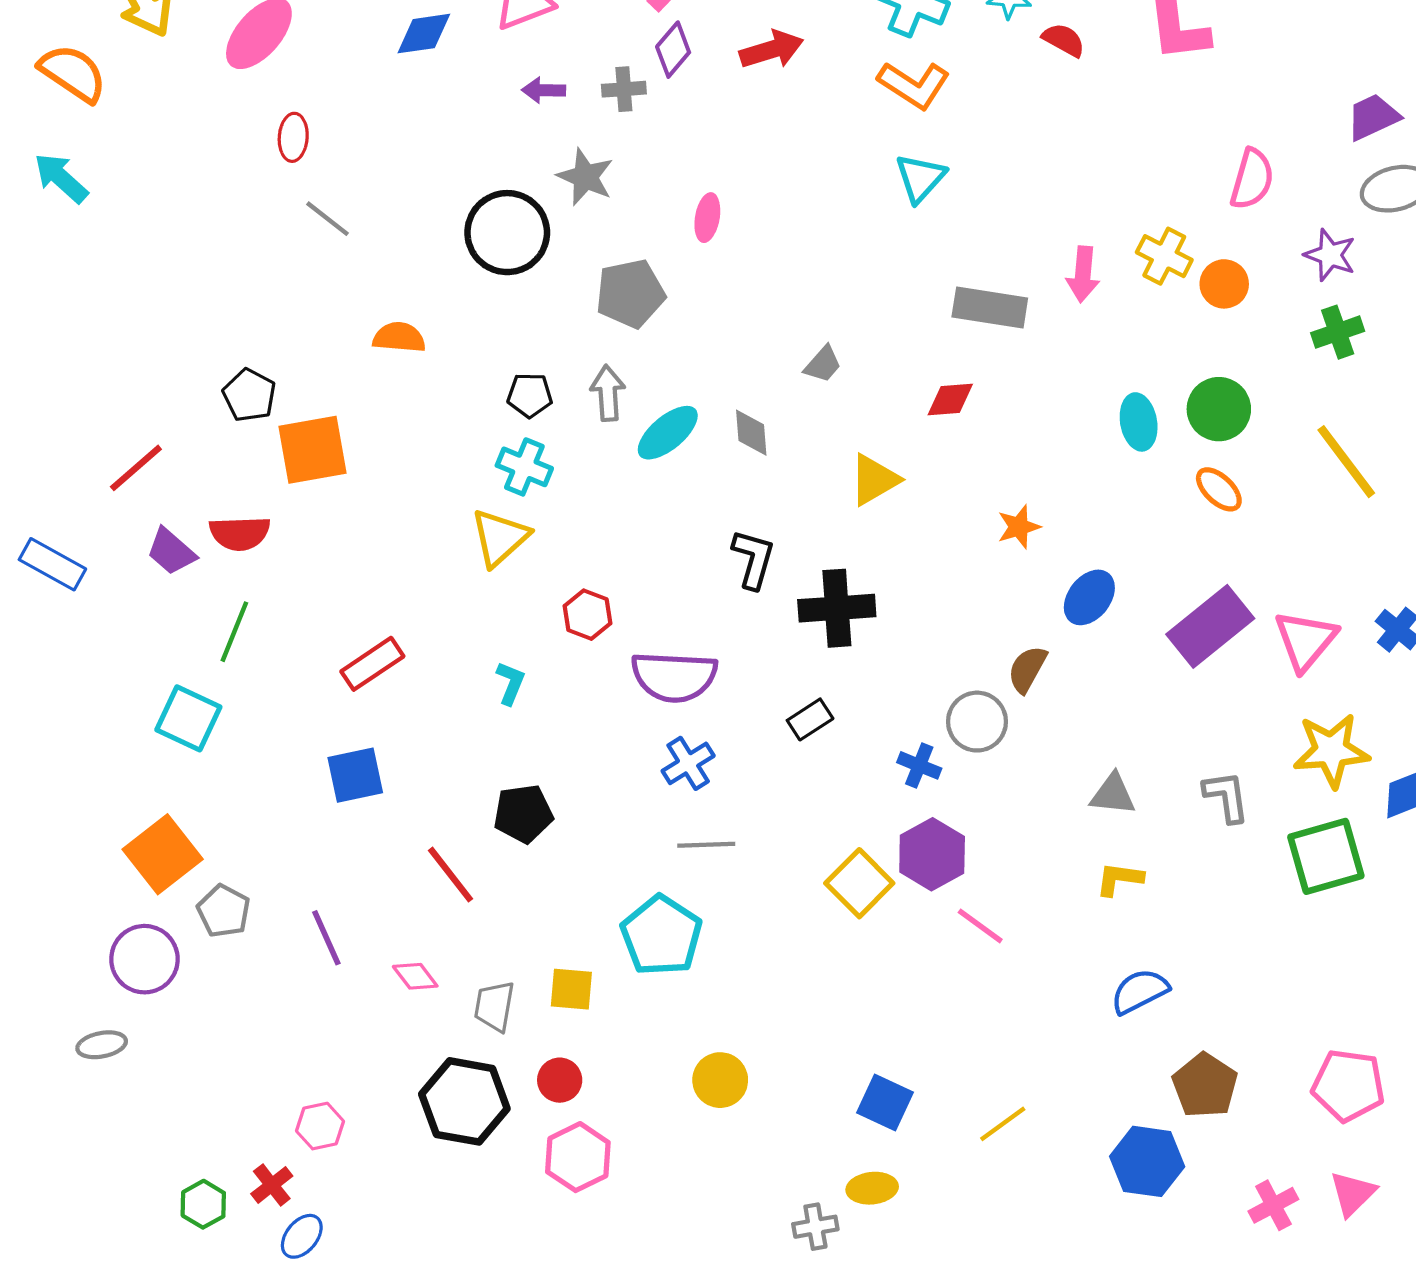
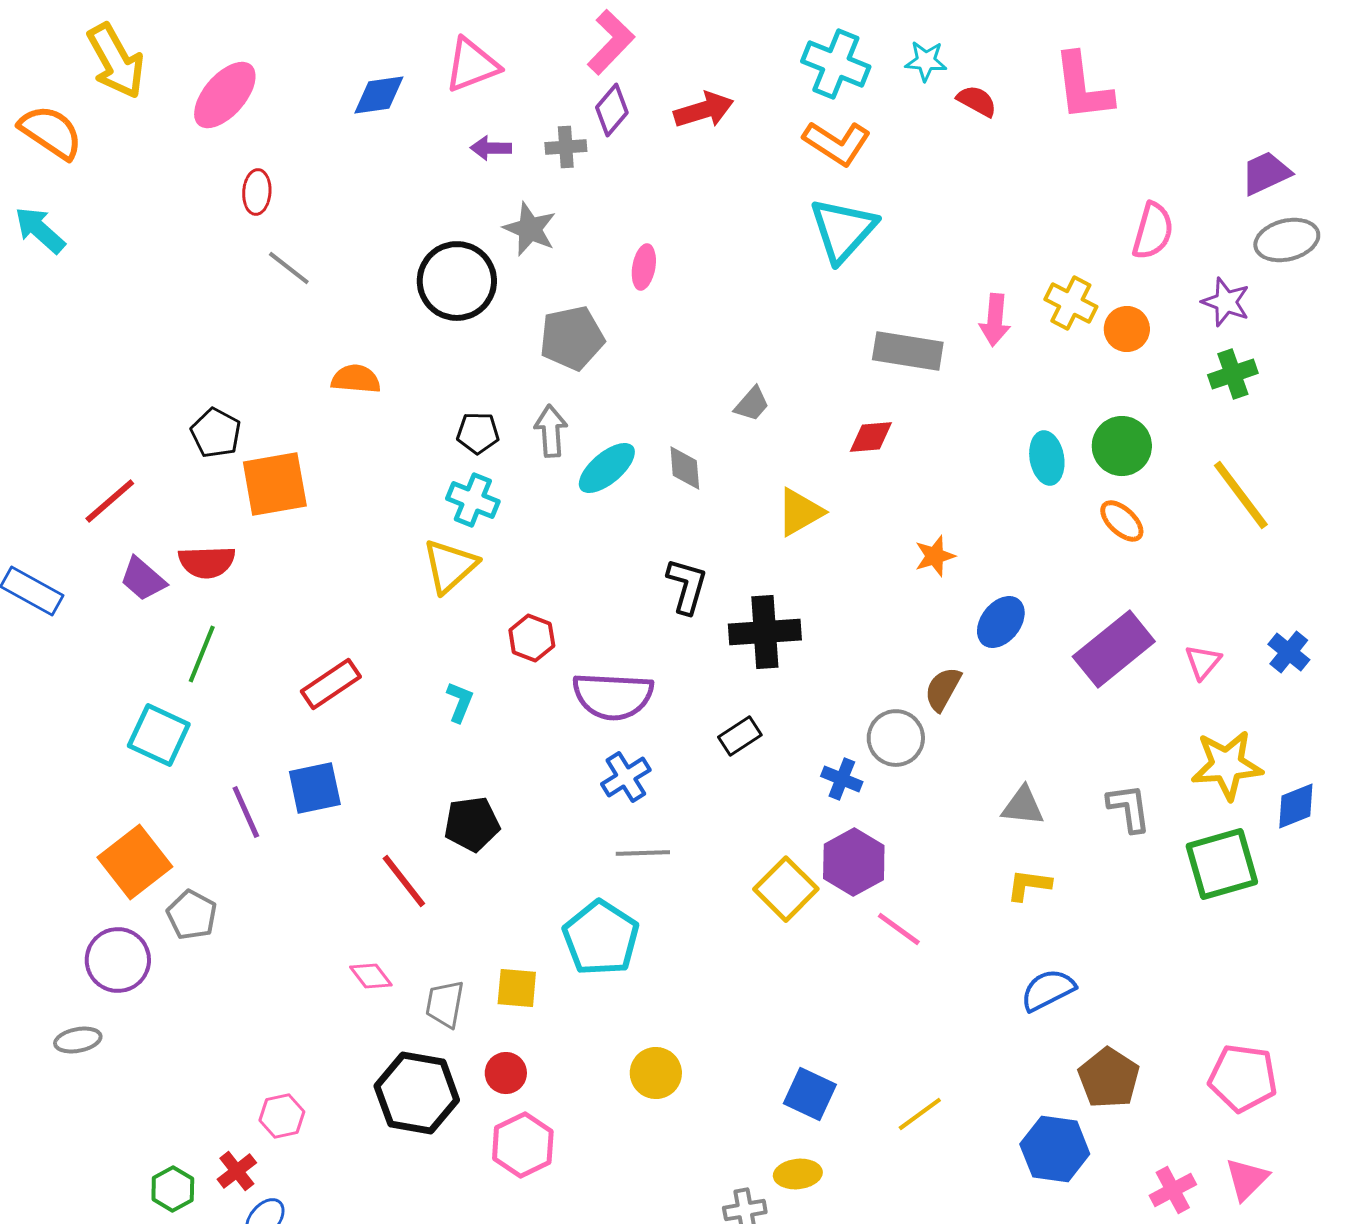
cyan triangle: (920, 178) -> (843, 230), size x1.4
pink triangle: (1306, 640) -> (1203, 662), size x0.6
purple line: (326, 938) -> (246, 812), moved

